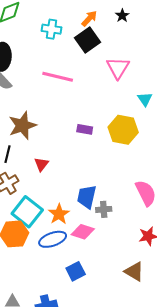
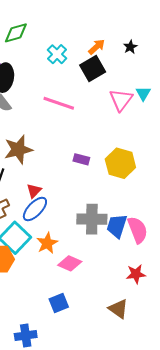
cyan cross: (51, 29) -> (57, 54), turned 30
cyan triangle: (145, 99) -> (143, 93), moved
blue trapezoid: (87, 197) -> (117, 226), moved
gray cross: (104, 209) -> (92, 219), moved, size x1.8
blue ellipse: (53, 239) -> (35, 209), moved, turned -32

